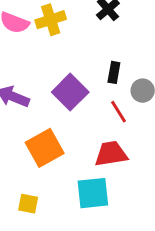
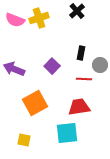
purple square: (70, 92) -> (52, 66), size x0.7
red line: (118, 112) -> (84, 79), turned -56

